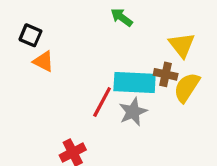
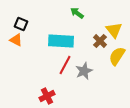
orange triangle: (43, 61) -> (16, 40), moved
brown cross: (166, 74) -> (100, 41), moved, turned 32
cyan rectangle: (135, 82) -> (61, 41), moved

